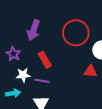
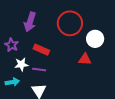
red rectangle: (45, 60) -> (41, 50), turned -35

